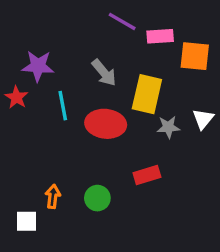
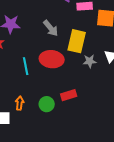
cyan line: (63, 106) -> (26, 66), moved
red rectangle: (147, 175) -> (69, 95), moved

